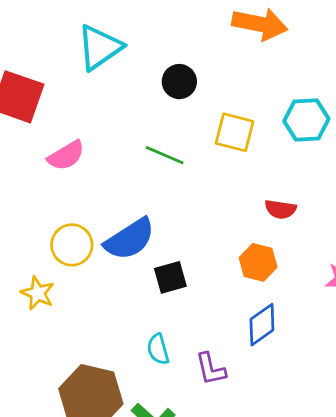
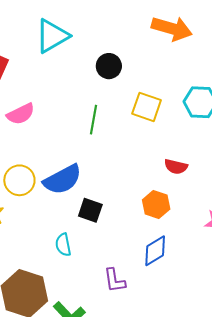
green line: (165, 155) -> (93, 120), turned 72
black square: (170, 277) -> (90, 210), turned 30
cyan semicircle: (158, 349) -> (63, 245), moved

